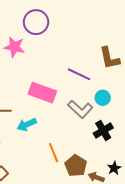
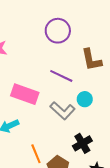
purple circle: (36, 22) -> (58, 31), moved
black cross: (103, 131) -> (82, 143), moved

